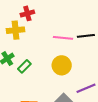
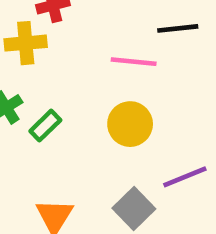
black line: (86, 36) -> (178, 28), moved

